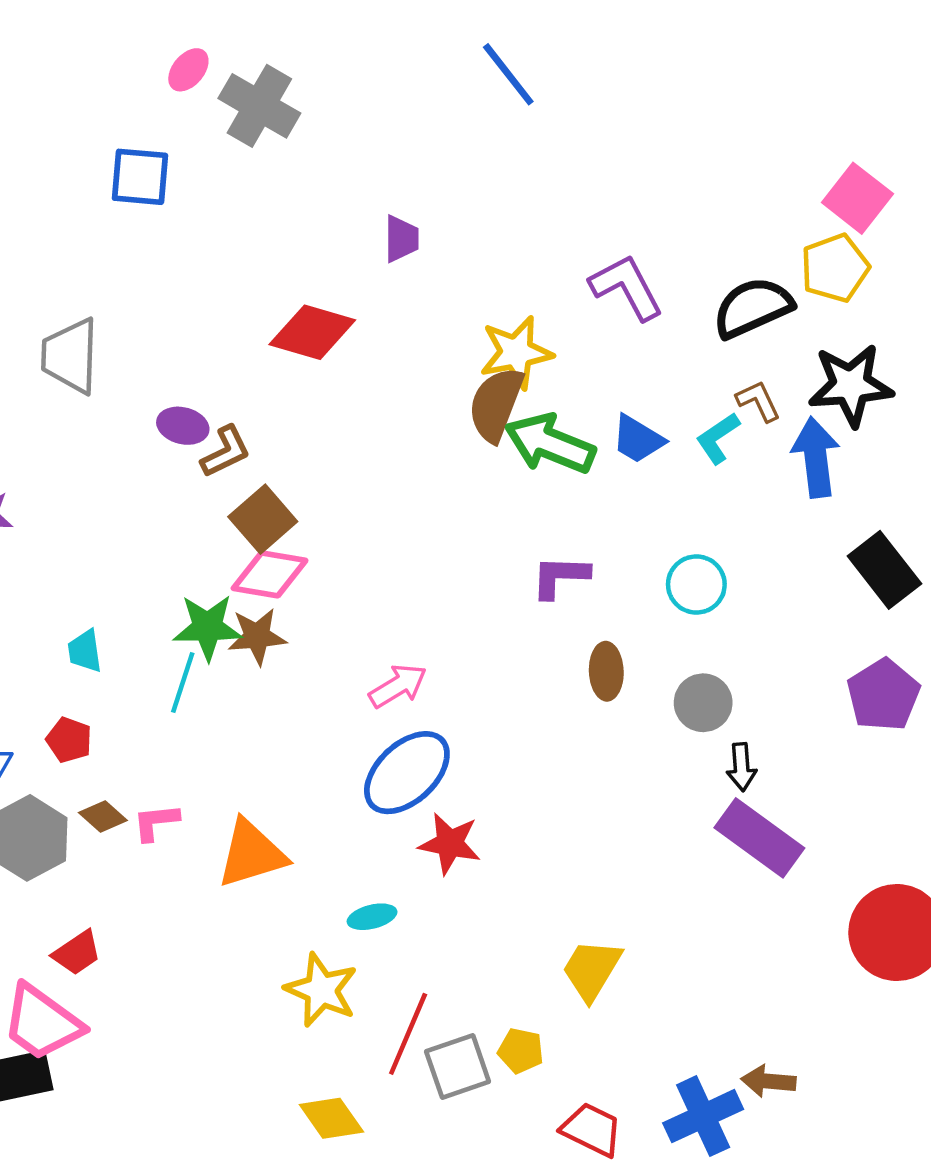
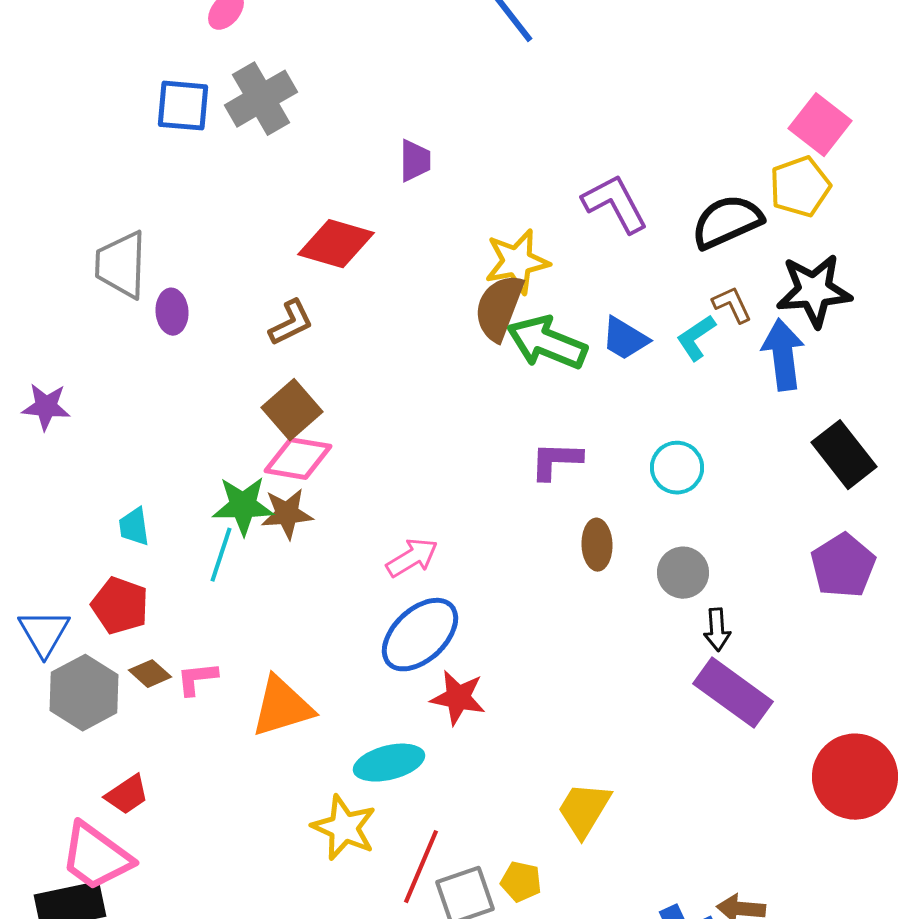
gray cross: (259, 106) -> (261, 99), moved, turned 30
purple ellipse: (183, 426) -> (172, 312), moved, turned 72
brown L-shape: (226, 452) -> (291, 323), moved
red pentagon: (69, 740) -> (120, 606), size x1.4
cyan ellipse: (372, 917) -> (389, 763), size x1.6

